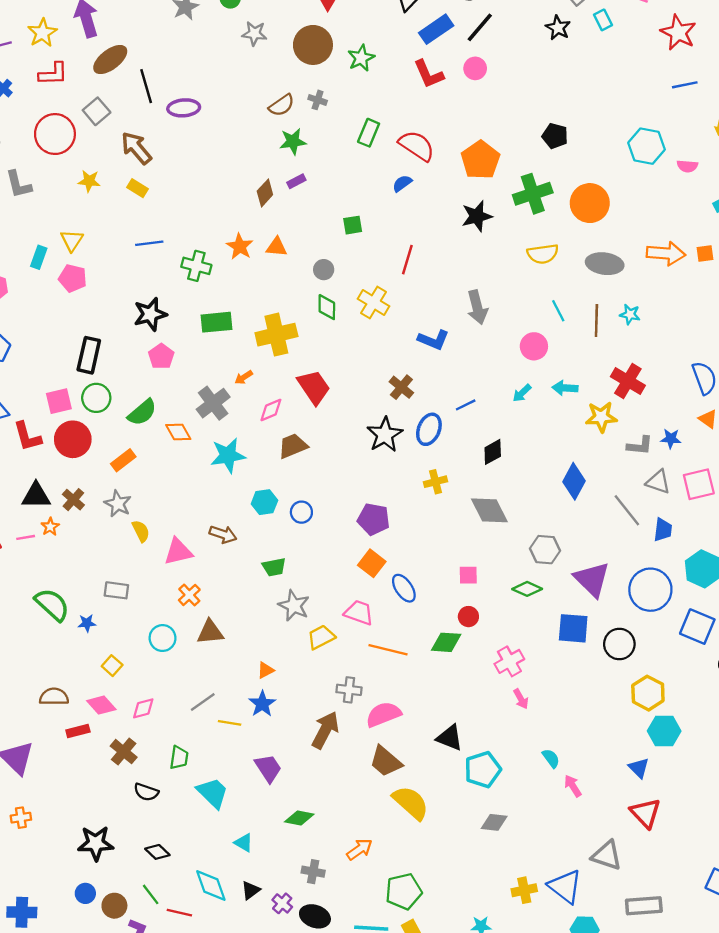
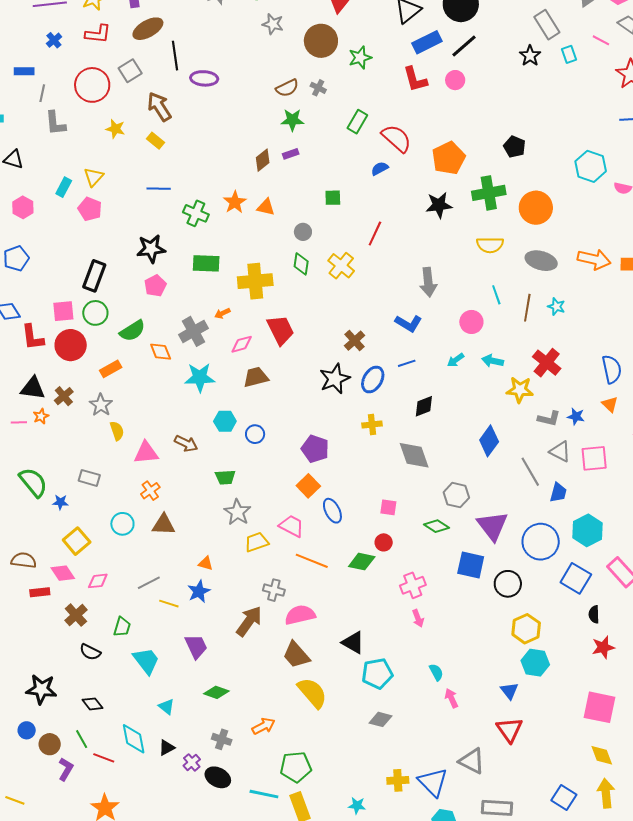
blue L-shape: (434, 340) -> (408, 323), moved
yellow square: (112, 666) -> (77, 541), size x1.5
orange triangle: (266, 670) -> (206, 563), turned 35

